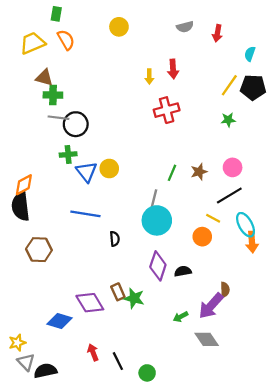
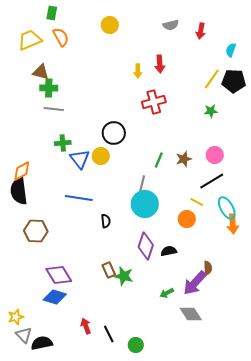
black circle: (76, 124) -> (114, 133), moved
purple diamond: (90, 303) -> (59, 275), moved

